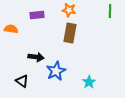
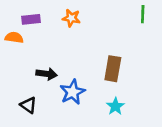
orange star: (69, 10) -> (71, 18), moved
purple rectangle: (37, 15) -> (31, 19), moved
brown rectangle: (70, 33) -> (113, 69), moved

